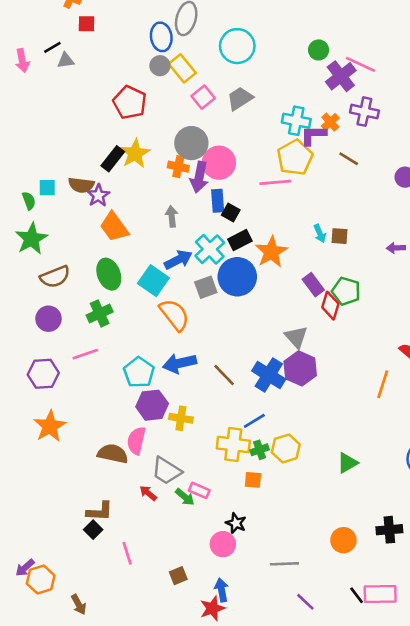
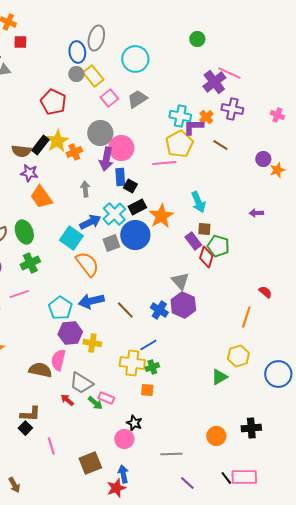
green circle: (319, 50) -> (197, 39), moved
orange cross: (178, 167) -> (74, 152), moved, turned -35
brown semicircle: (81, 185) -> (21, 151), moved
purple star: (98, 195) -> (29, 173), turned -30
cyan arrow: (320, 233) -> (198, 202), size x1.5
brown square: (340, 236) -> (204, 229), moved
green ellipse: (109, 274) -> (24, 232), moved
blue cross: (269, 375) -> (159, 310), size x0.7
yellow hexagon: (286, 448) -> (238, 356), moved
brown square: (178, 576) -> (90, 463), size x1.6

